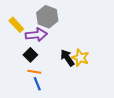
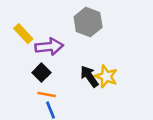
gray hexagon: (47, 17) -> (88, 22), moved

